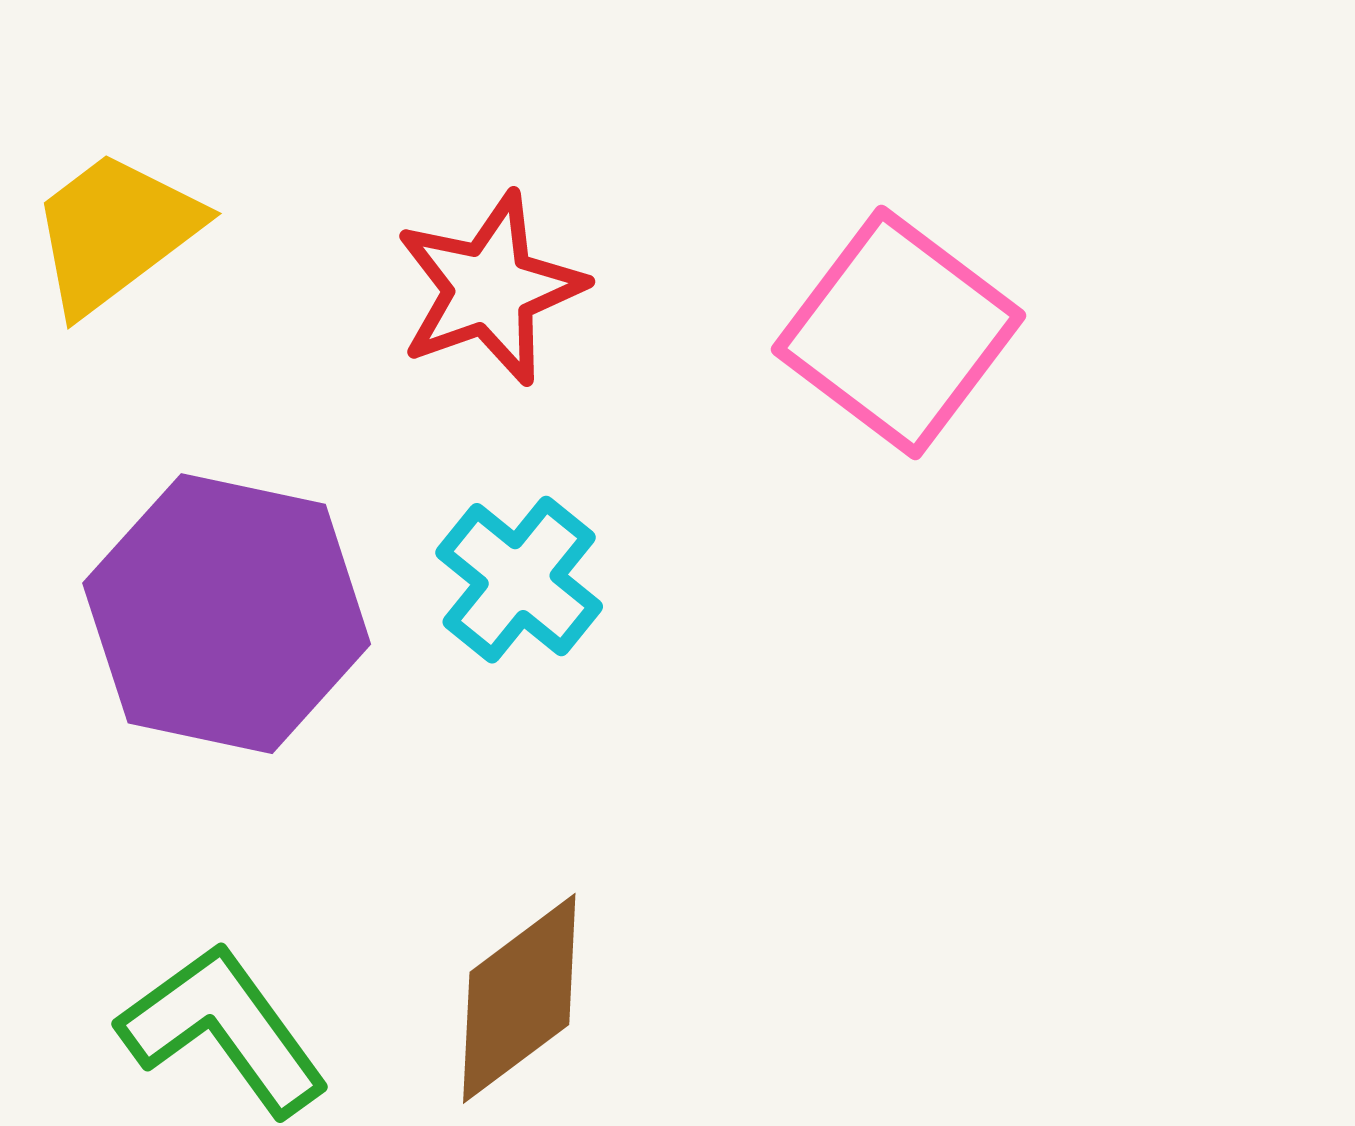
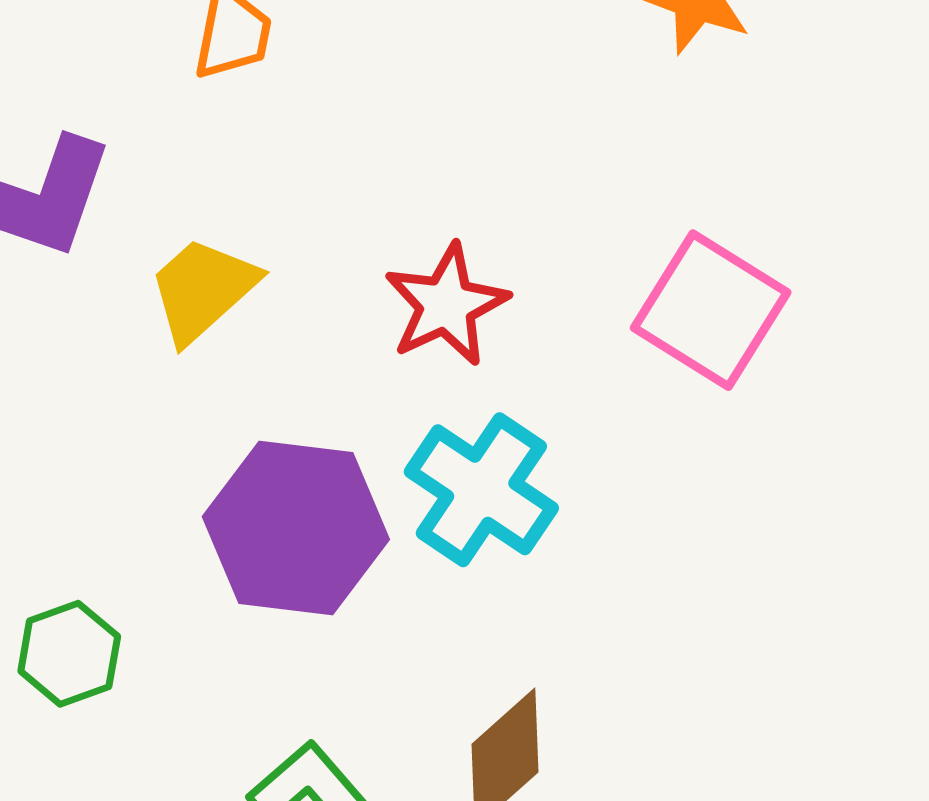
cyan cross: (519, 580) -> (481, 490), size x1.4

